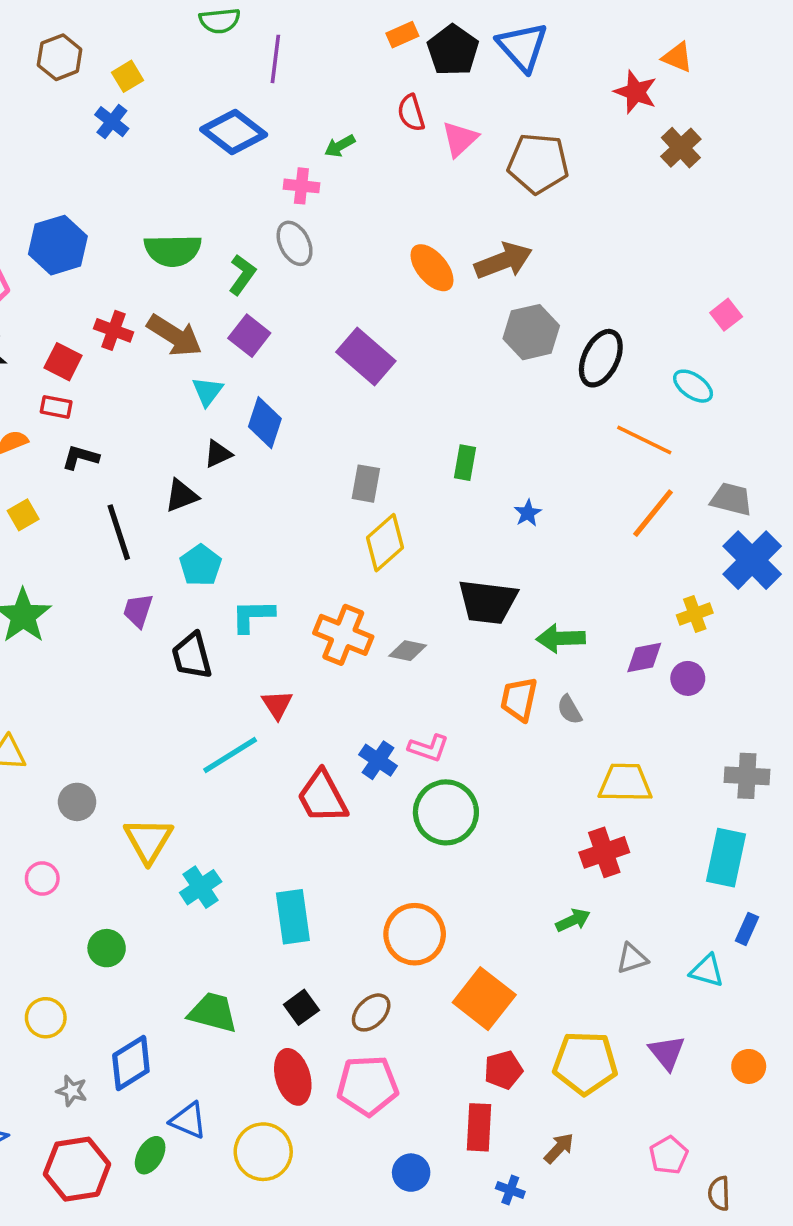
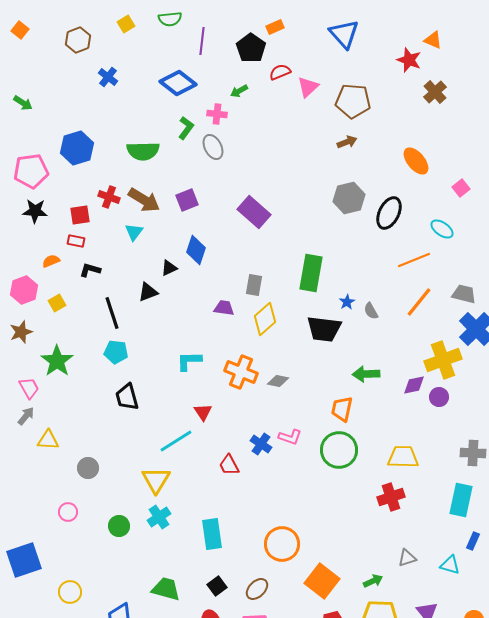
black pentagon: (453, 50) -> (251, 48), moved
yellow square: (127, 76) -> (126, 24), moved
red semicircle: (411, 113) -> (280, 72), turned 85
brown arrow: (503, 261) -> (347, 142), moved, size x0.6
orange ellipse: (432, 268) -> (416, 161), moved
green L-shape: (242, 275) -> (186, 128), moved
purple square: (249, 336) -> (187, 200), turned 30
red square: (63, 362) -> (80, 215), turned -35
cyan triangle: (208, 391) -> (134, 232), moved
orange line: (644, 440) -> (414, 260), turned -48
green rectangle: (465, 463) -> (311, 273), size x1.8
cyan pentagon: (201, 565) -> (116, 352), moved, turned -30
black trapezoid: (488, 602) -> (324, 329), moved
purple trapezoid: (138, 611) -> (224, 308), moved, turned 80
yellow cross: (695, 614) -> (443, 360), size x1.8
black trapezoid: (192, 656) -> (127, 397), moved
gray semicircle: (569, 710) -> (371, 311), moved
red trapezoid: (322, 797) -> (229, 465), size x0.7
green circle: (446, 812) -> (339, 450), moved
yellow triangle: (148, 840) -> (156, 480), moved
green arrow: (573, 920) -> (373, 581), moved
green circle: (107, 948) -> (119, 526), moved

